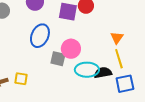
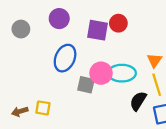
cyan ellipse: (87, 70) -> (122, 73), moved
black semicircle: (103, 73) -> (138, 101), turned -48

